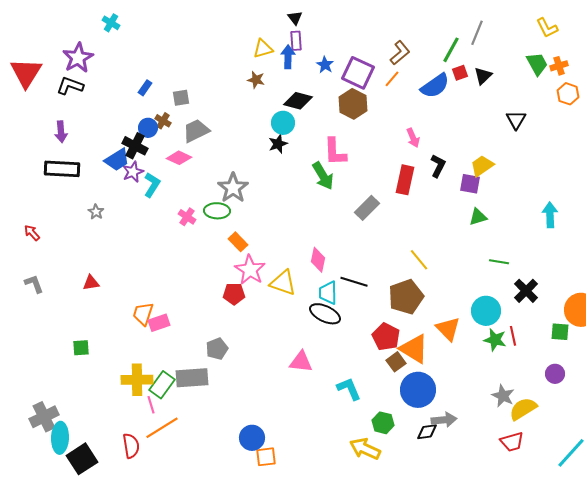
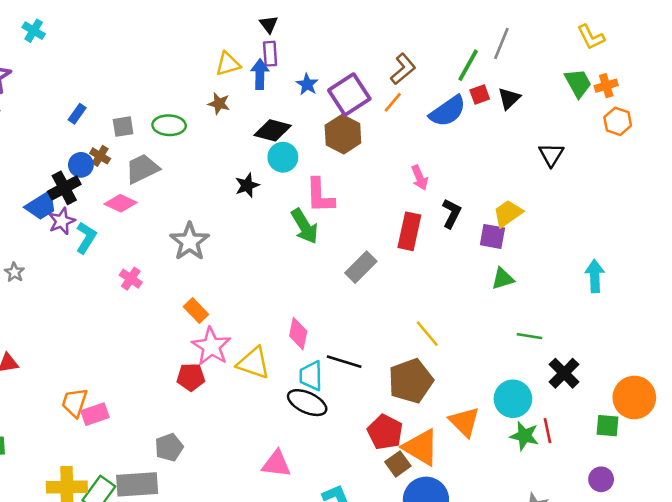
purple square: (358, 73) -> (349, 95), turned 32
cyan circle: (283, 123) -> (283, 157), moved
black cross: (135, 146) -> (64, 188), turned 35
green ellipse: (217, 211) -> (169, 125), moved

